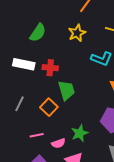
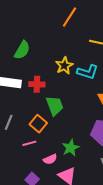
yellow star: (77, 33) -> (64, 66), moved
pink line: (37, 135) -> (29, 143), moved

